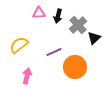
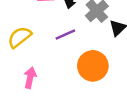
purple line: (54, 52) -> (65, 34), moved

